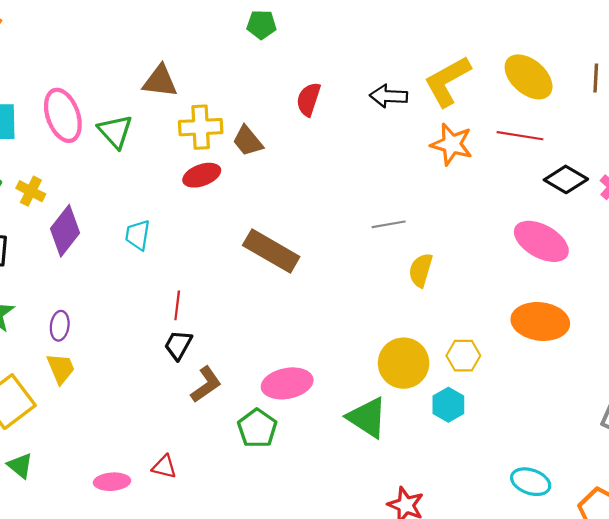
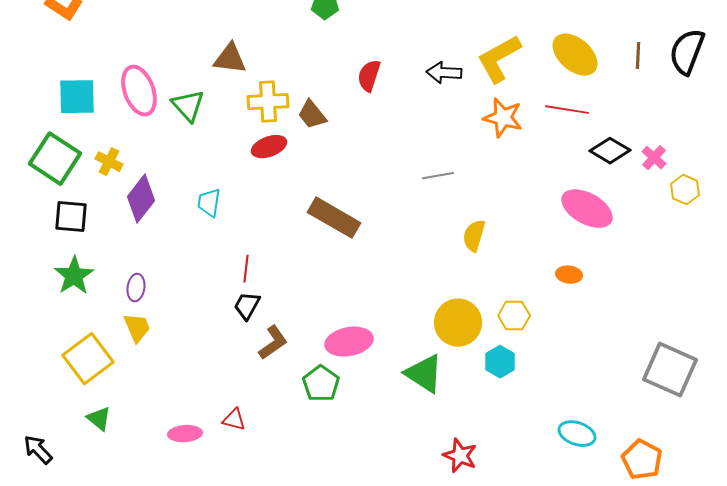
gray line: (389, 224) -> (438, 176), moved
orange ellipse: (540, 321) -> (569, 275), moved, size x0.5

